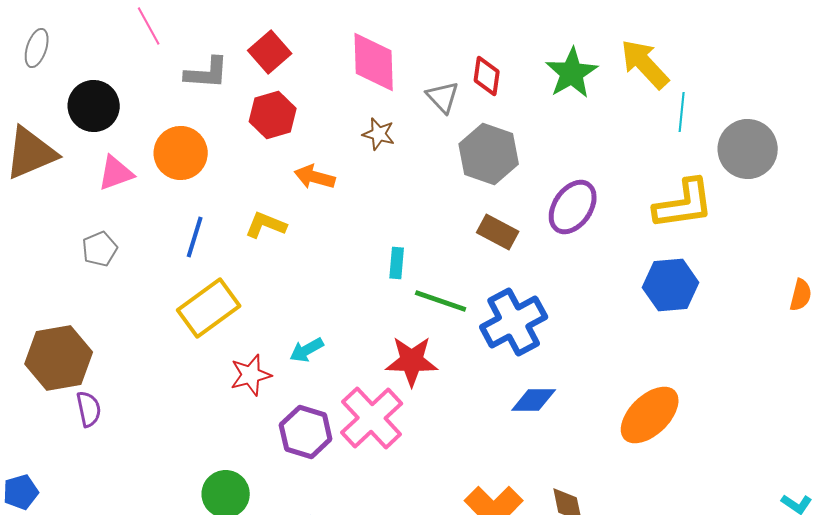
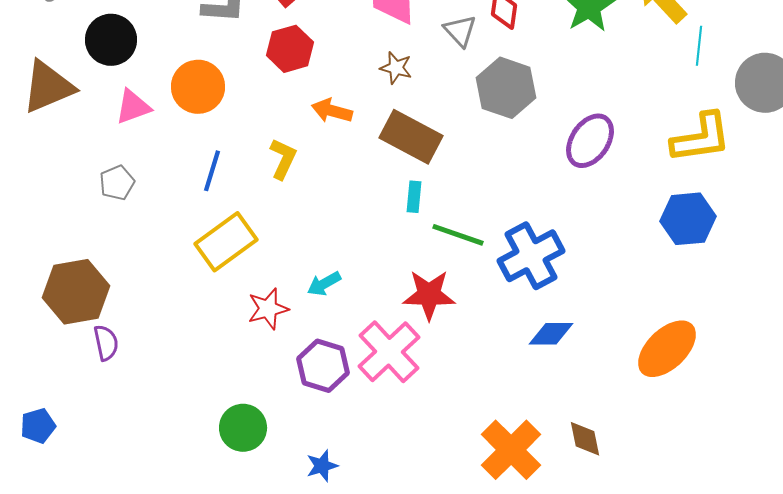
yellow L-shape: (266, 225) -> (283, 159), turned 93
brown rectangle: (498, 232) -> (411, 137), moved, size x1.5

